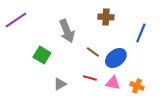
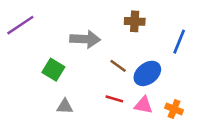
gray arrow: (67, 31) -> (85, 39), turned -65
gray triangle: (60, 84) -> (65, 106), moved, turned 32

